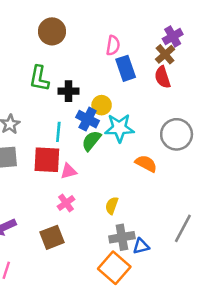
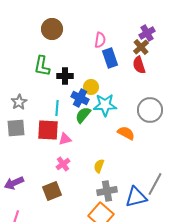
blue triangle: (141, 246) -> (136, 197), moved, size x1.6

